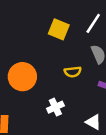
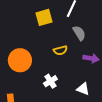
yellow square: (59, 29) -> (44, 17), turned -30

